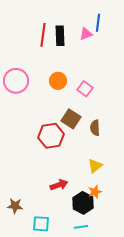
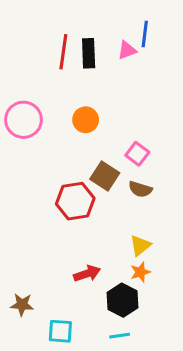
pink square: (85, 89) -> (137, 154), moved
brown semicircle: (95, 128) -> (140, 189), turned -70
orange star: (95, 192) -> (140, 272), moved

